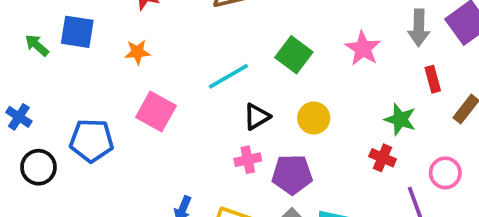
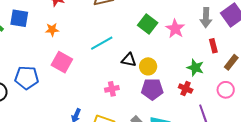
green square: (294, 55) -> (148, 24), moved
black triangle: (257, 117) -> (129, 60), moved, turned 42
pink circle: (445, 173) -> (226, 90), moved
purple pentagon: (292, 174) -> (152, 89), moved

